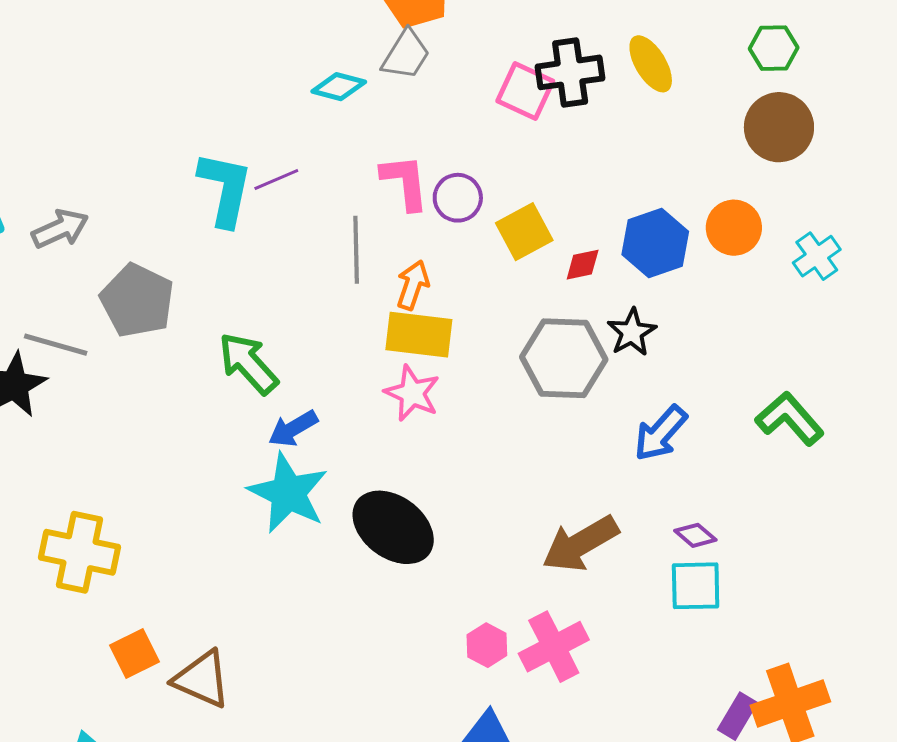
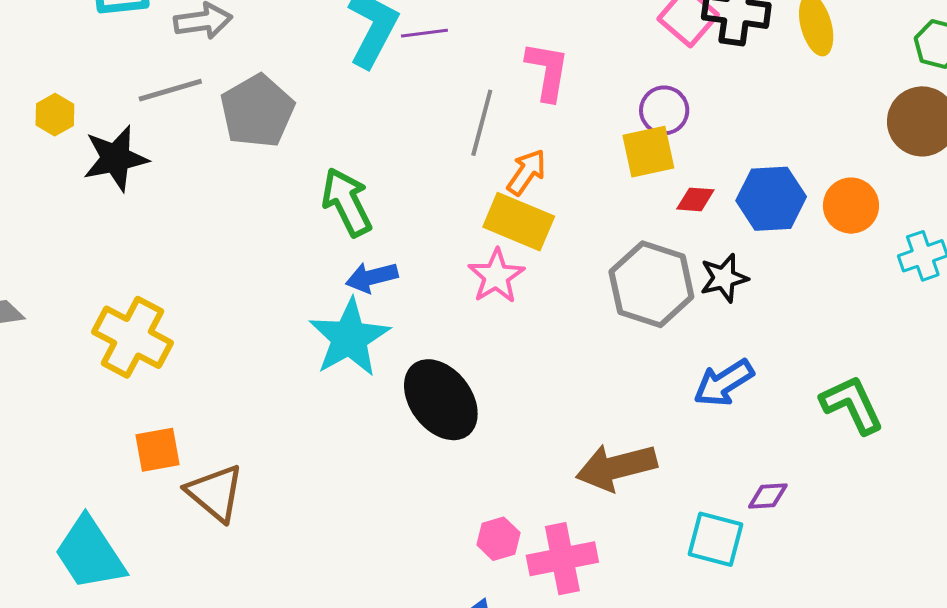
purple circle: (458, 198) -> (664, 110), moved
gray line: (56, 345) -> (170, 90), moved, turned -48
purple diamond: (695, 535) -> (768, 496), moved, turned -60

